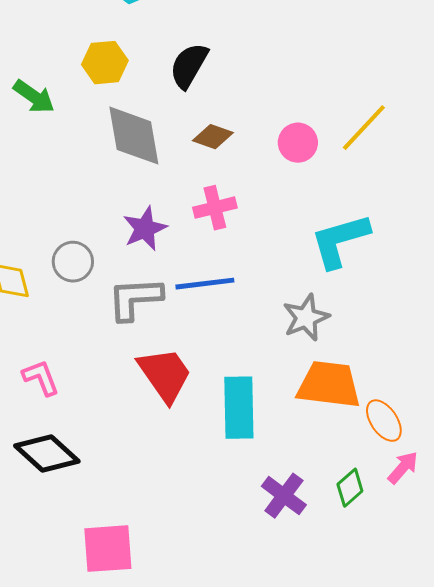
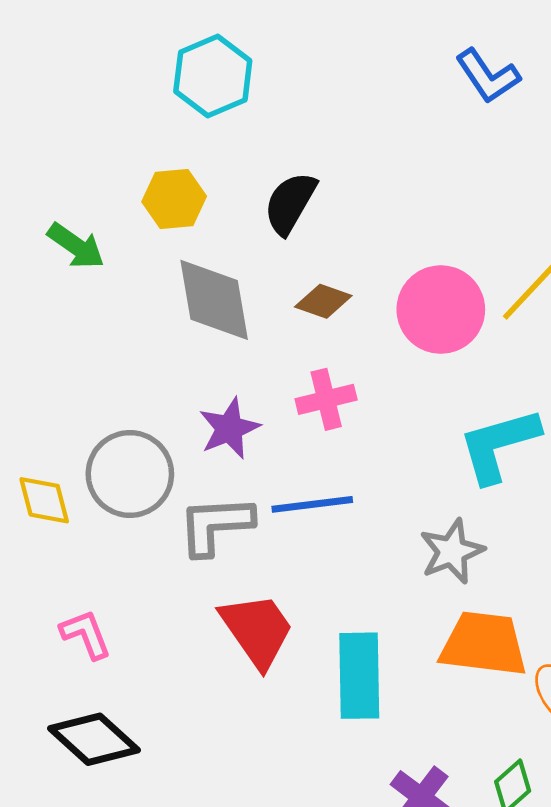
pink circle: (298, 143) -> (441, 310), size x1.6
gray circle: (73, 262) -> (130, 474), size x1.5

